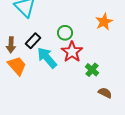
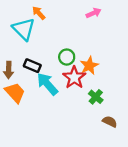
orange star: (104, 22) -> (89, 66), moved
black rectangle: (33, 41) -> (32, 66), turned 70

